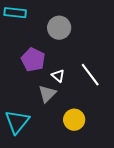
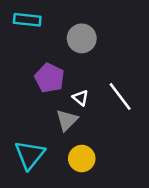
yellow circle: (74, 120) -> (82, 159), moved

